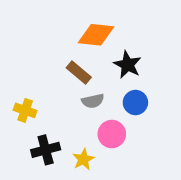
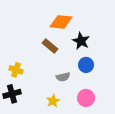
gray semicircle: (93, 101) -> (63, 77), moved
pink circle: (112, 134) -> (86, 98), moved
black cross: (46, 150) -> (12, 94), moved

